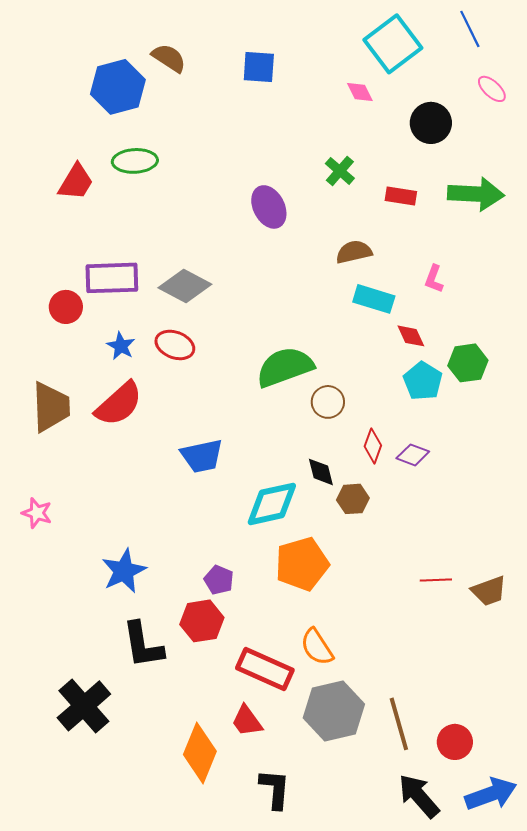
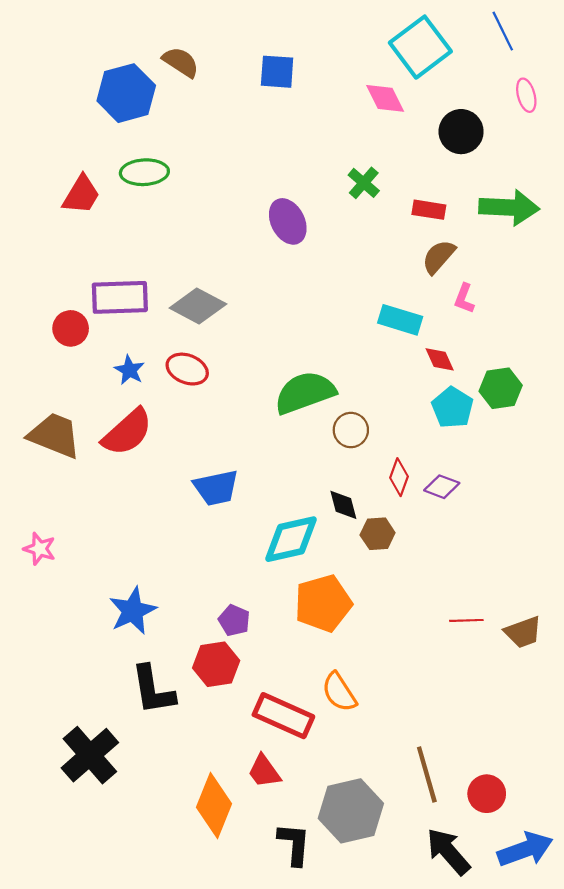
pink ellipse: (492, 89) -> (526, 95), turned 32
pink diamond: (360, 92) -> (385, 98), size x1.4
brown semicircle: (354, 252) -> (439, 257), moved, turned -36
brown trapezoid: (51, 407) -> (55, 435), turned -66
gray hexagon: (334, 711) -> (351, 811), moved

